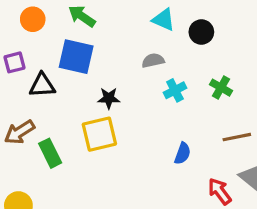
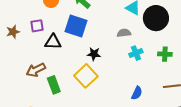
black circle: (201, 32) -> (156, 18), size x1.6
green cross: (221, 88) -> (165, 54), turned -32
yellow square: (99, 134) -> (86, 76), turned -35

